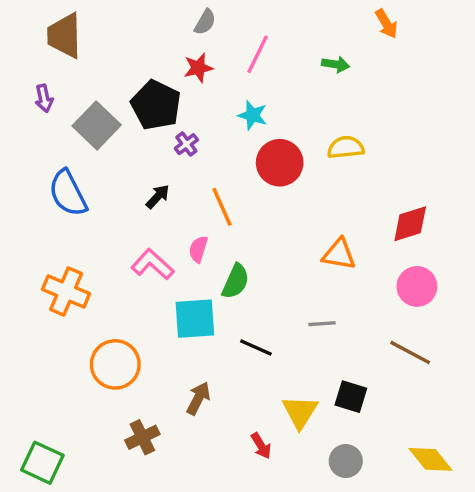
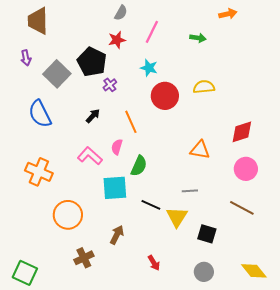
orange arrow: (386, 24) -> (228, 14), turned -72
yellow triangle: (300, 412) -> (177, 217), moved

